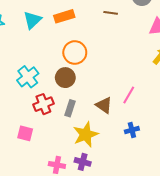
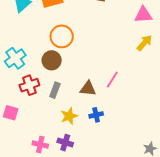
brown triangle: (104, 105) -> (88, 89), turned -30
blue cross: (132, 130) -> (96, 115), moved
yellow star: (86, 134) -> (69, 116), size x0.7

